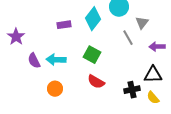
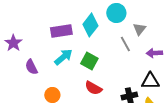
purple rectangle: (64, 25) -> (61, 31), size x1.5
cyan arrow: (56, 60) -> (63, 57), moved, turned 138

